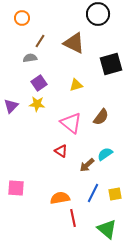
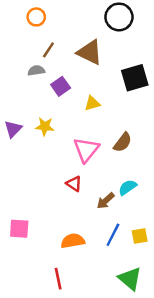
orange circle: (22, 18) -> (36, 17), moved
purple square: (39, 83) -> (61, 86), moved
pink triangle: (71, 123) -> (86, 150), turned 30
red line: (73, 218) -> (58, 279), moved

